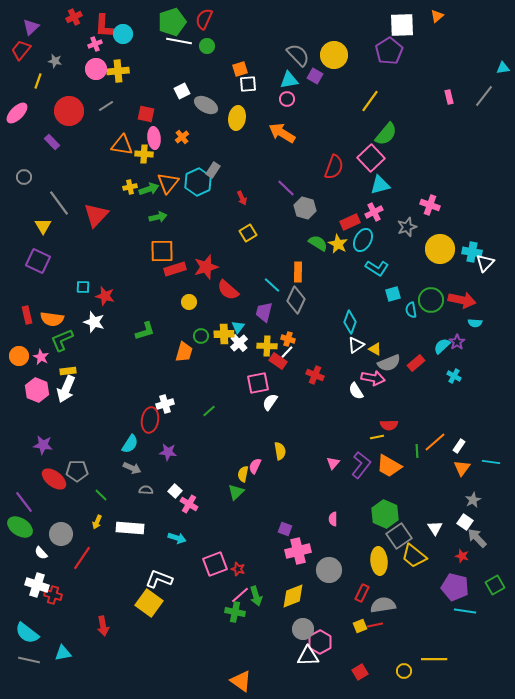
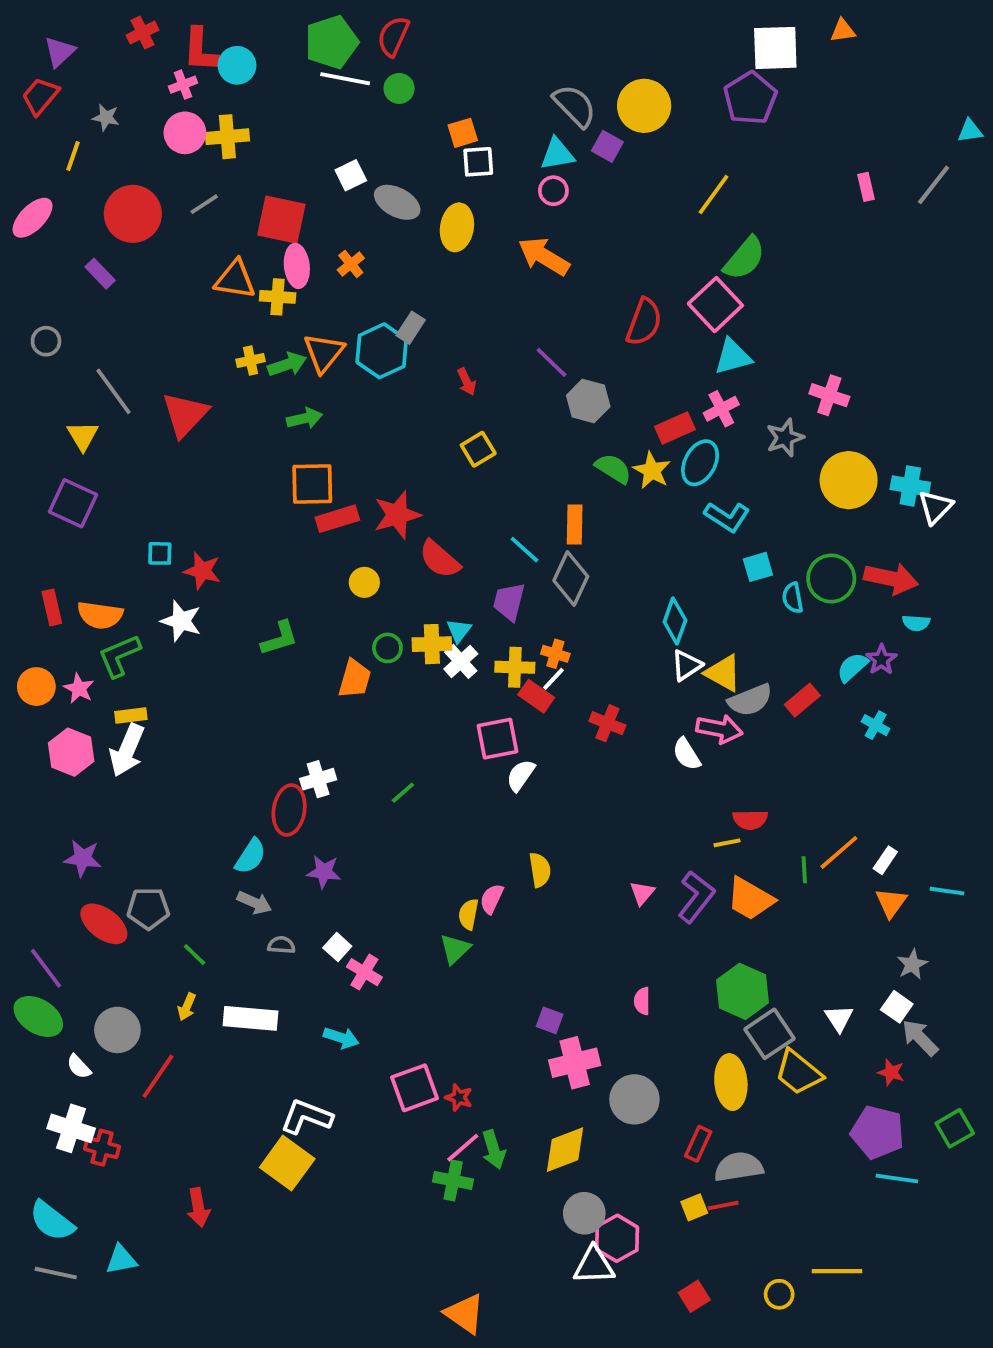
orange triangle: (437, 16) -> (843, 31), turned 32
red square: (146, 114) -> (281, 220), size x1.5
yellow triangle: (375, 349) -> (723, 673), size x1.5

